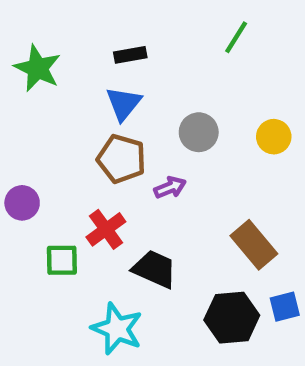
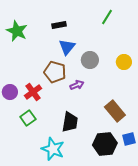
blue triangle: (124, 104) -> (67, 47), moved
red cross: (106, 229) -> (33, 92), moved
green square: (62, 260) -> (28, 118), turned -35
black trapezoid: (155, 269) -> (70, 122), turned 75

